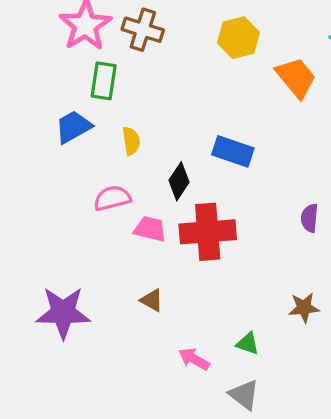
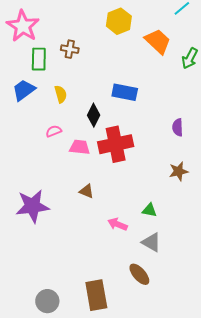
brown cross: (143, 30) -> (70, 49), moved, size x0.7
pink semicircle: (112, 198) -> (54, 131), size x0.7
brown star: (304, 308) -> (179, 171), moved

